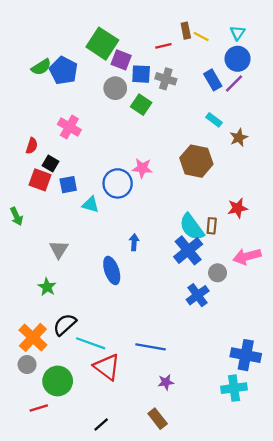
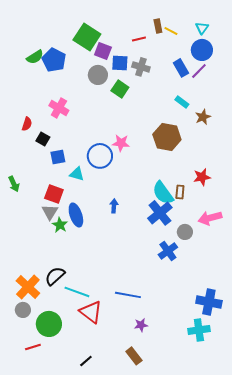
red square: (40, 180) -> (54, 194), moved
blue ellipse: (112, 270) -> (76, 215), moved
green star: (47, 287) -> (60, 225), moved

